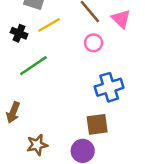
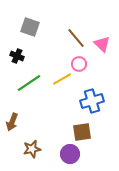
yellow line: (49, 25) -> (62, 79), moved

